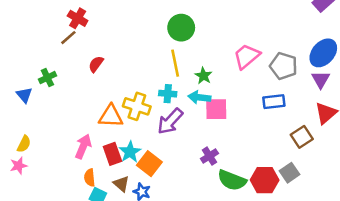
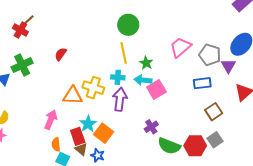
red cross: (78, 18) -> (20, 30), moved
brown line: (68, 38) -> (28, 21), moved
green cross: (47, 78) -> (22, 65), size x1.5
purple triangle: (321, 79) -> (228, 66), moved
pink square: (216, 109) -> (156, 89), turned -30
purple arrow: (170, 121) -> (120, 99), turned 145
brown square: (302, 137) -> (214, 112), moved
red rectangle: (112, 154) -> (78, 136), moved

